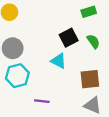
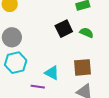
green semicircle: (93, 41) -> (87, 33), turned -32
cyan triangle: (58, 61) -> (52, 73), moved

